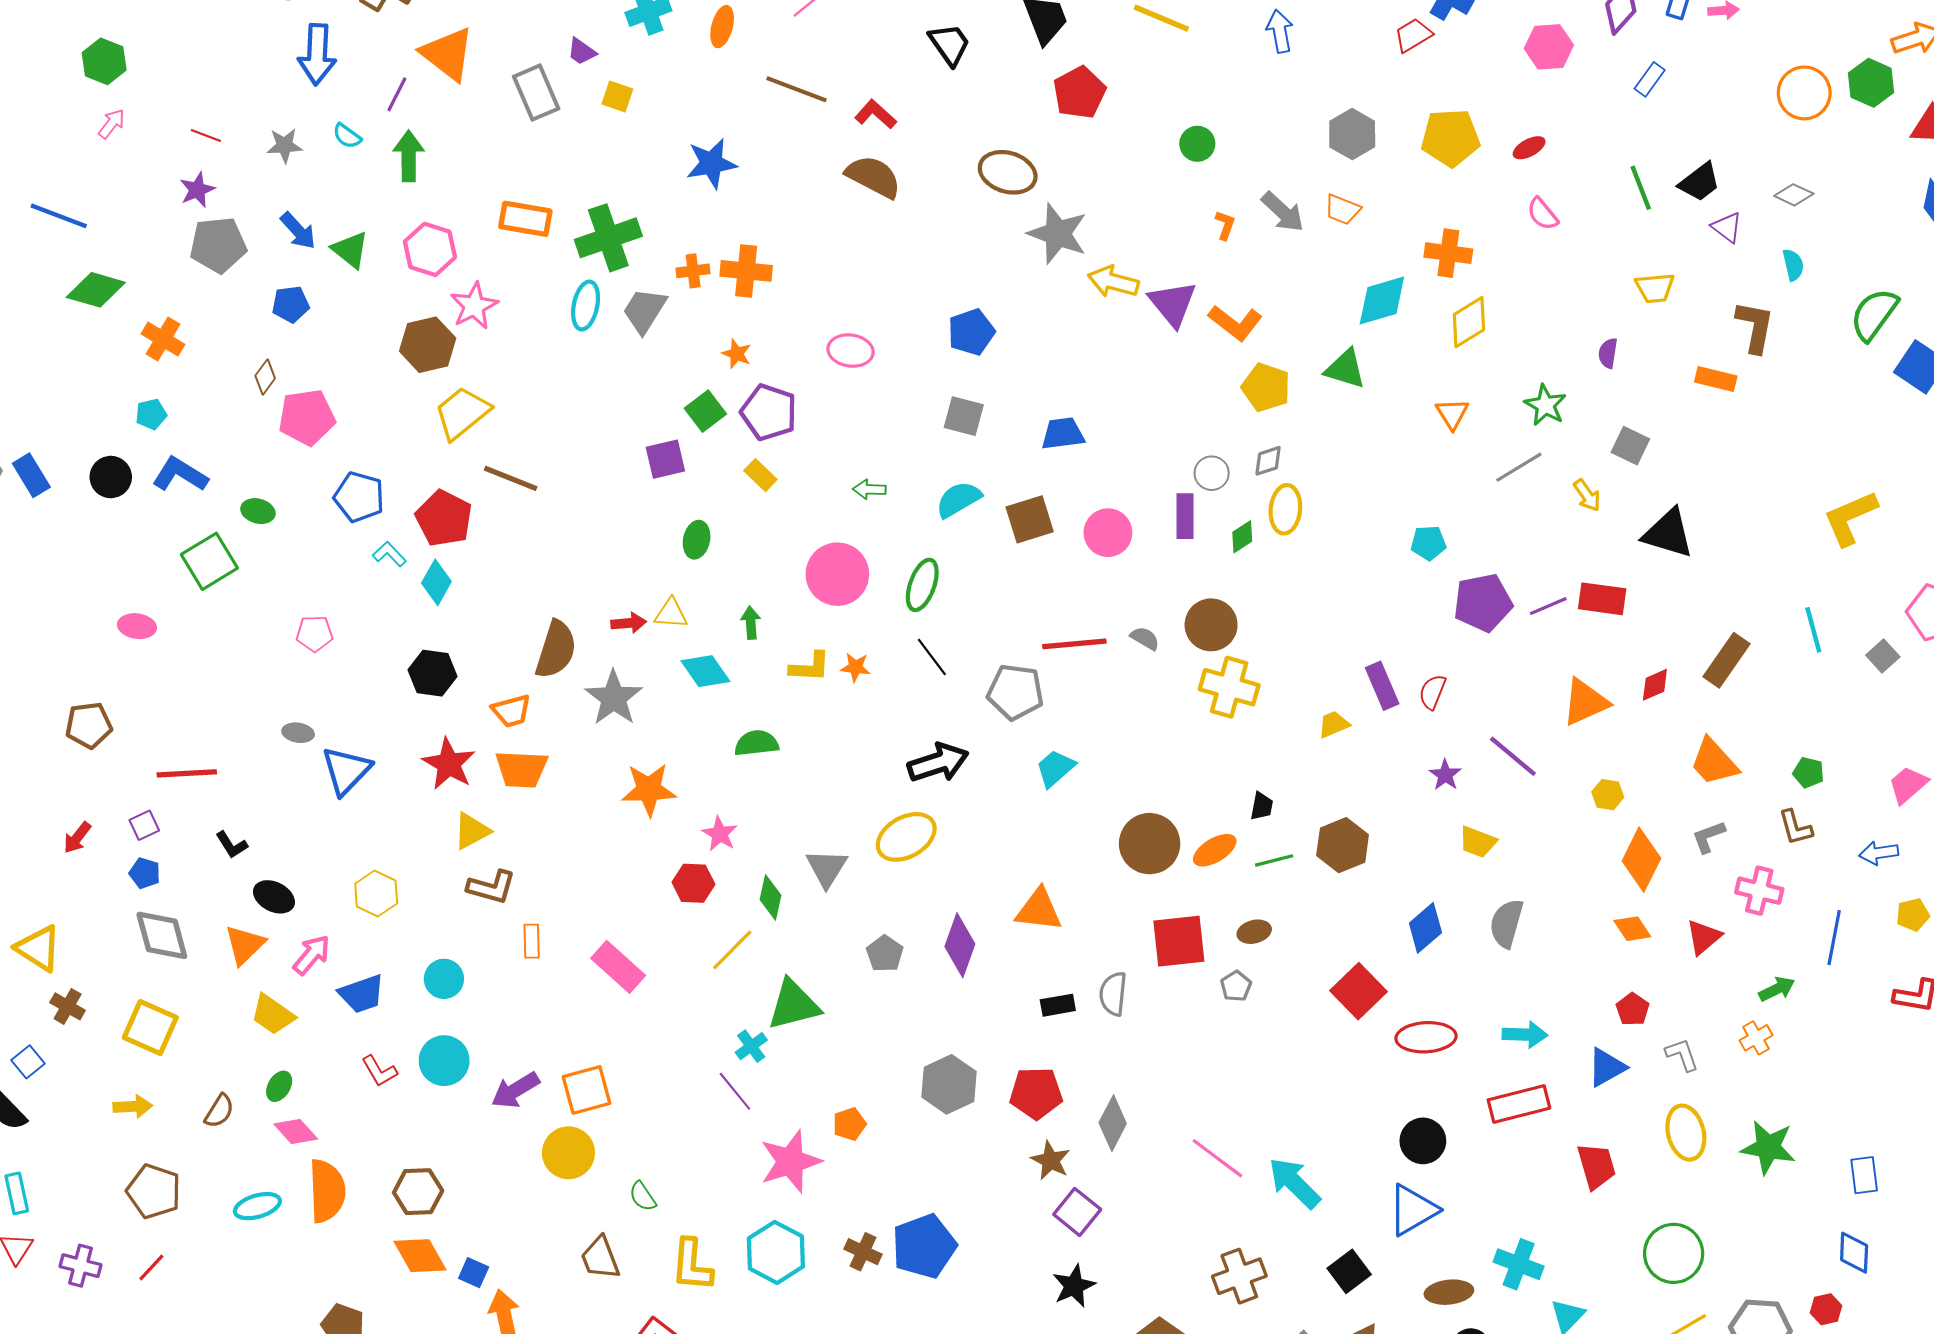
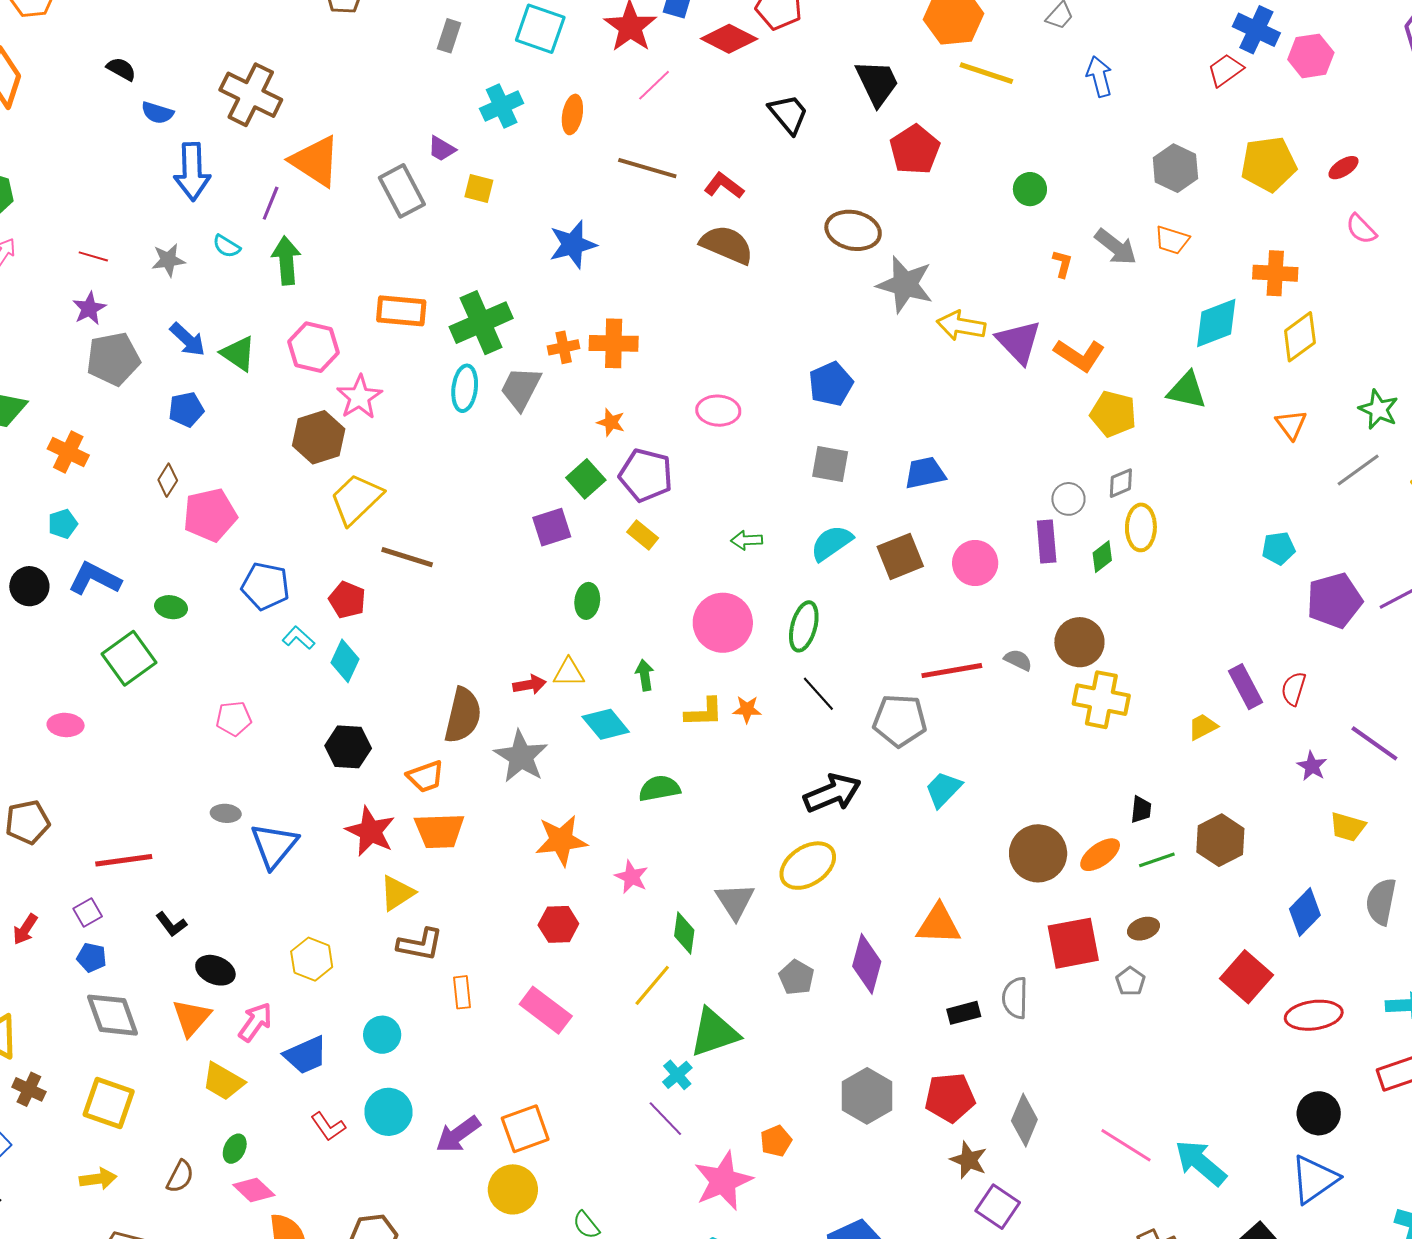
pink hexagon: (1549, 47) -> (1311, 56), moved
red pentagon: (444, 518) -> (347, 600), size x0.7
red hexagon: (693, 883) -> (558, 924), moved

